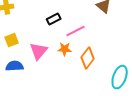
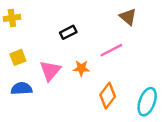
pink line: (76, 31) -> (111, 50), moved
orange diamond: (88, 58) -> (108, 96), moved

